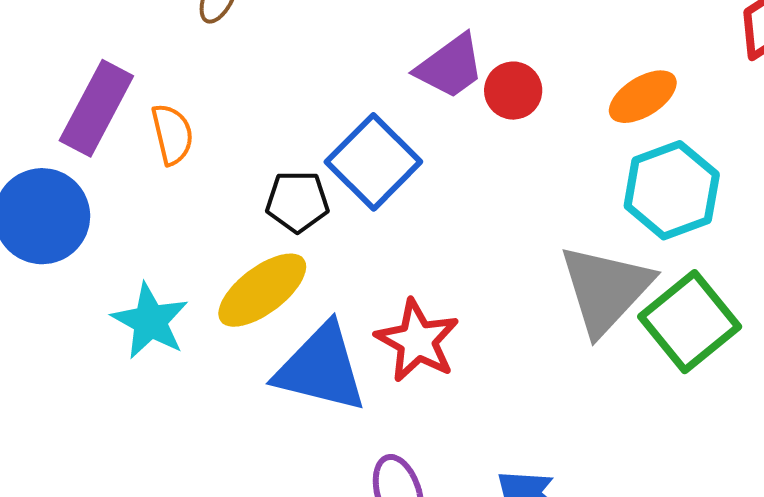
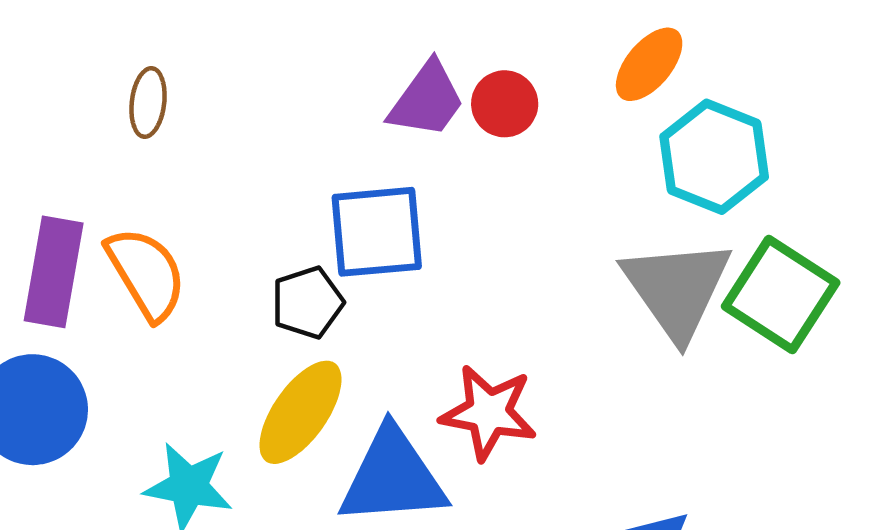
orange semicircle: (172, 134) -> (146, 273), size x1.4
blue square: (373, 162) -> (377, 232), turned -32

